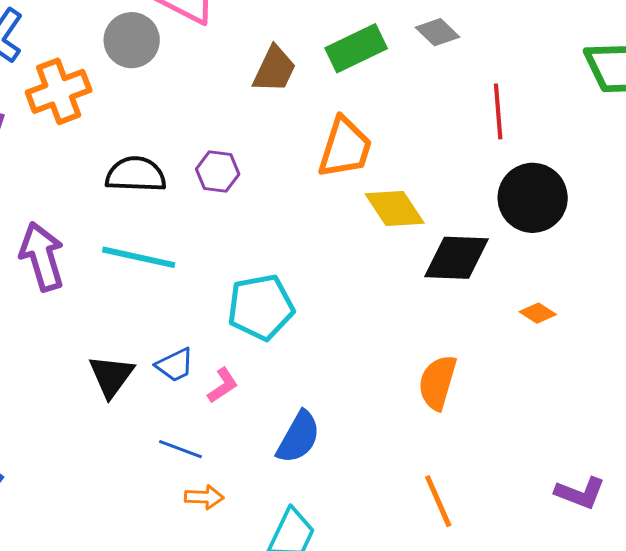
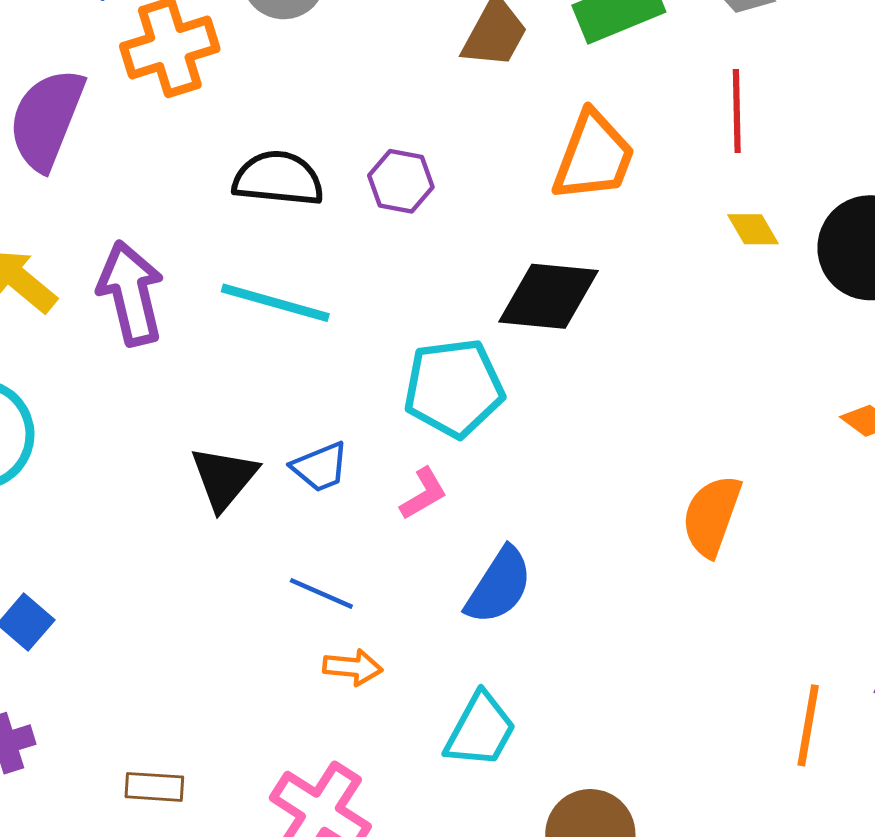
red line: (498, 111) -> (737, 111), moved
yellow diamond: (395, 209) -> (753, 229), moved, size x0.6
black diamond: (456, 258) -> (548, 296), moved
pink L-shape: (223, 385) -> (423, 494), moved
orange line: (438, 501) -> (808, 725), moved, turned 30

